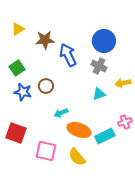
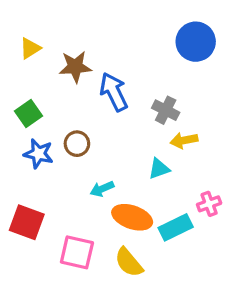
blue circle: (104, 41) -> (196, 42), moved
yellow arrow: (123, 83) -> (184, 140), moved
cyan triangle: (99, 94) -> (159, 169), moved

